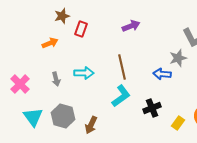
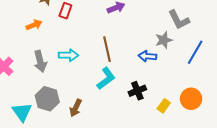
gray arrow: (56, 79) -> (40, 61), size x1.5
cyan triangle: (33, 117) -> (22, 112), moved

